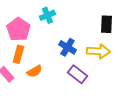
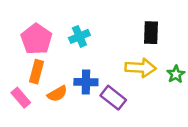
cyan cross: (47, 15) -> (79, 36), moved
blue cross: (67, 47) -> (86, 82), moved, turned -30

